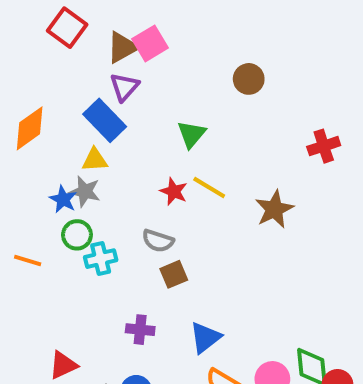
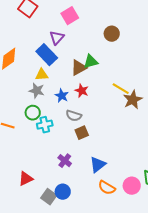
brown triangle: (122, 47) -> (79, 68), moved
brown circle: (249, 79) -> (112, 34), moved
green triangle: (191, 134) -> (91, 62), turned 35
yellow line: (209, 187) -> (121, 89), moved
blue star: (63, 199) -> (62, 96), moved
purple cross: (140, 330) -> (65, 161), turned 32

